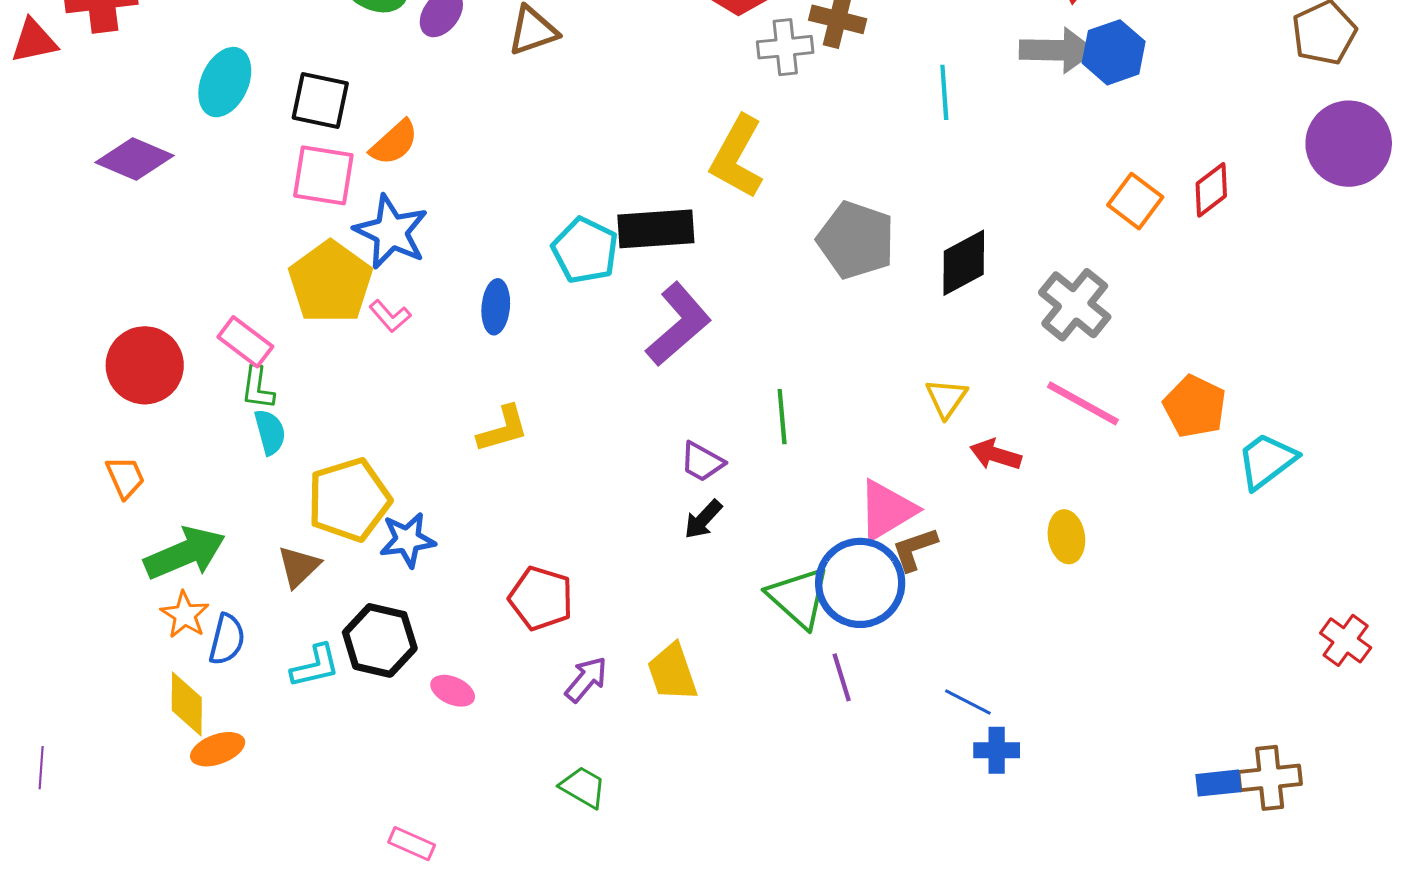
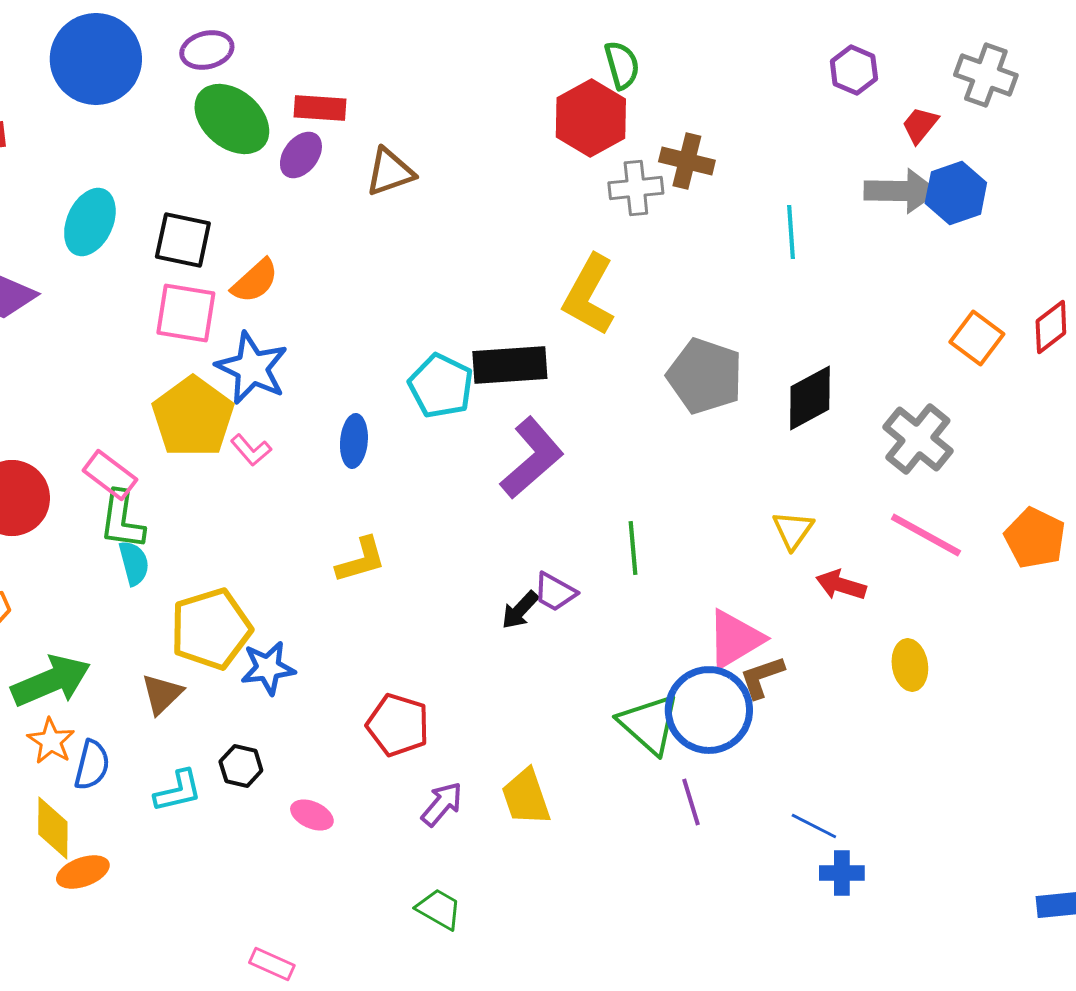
green L-shape: (258, 388) -> (122, 520), size x1.4
black arrow: (703, 519) -> (520, 610), moved
black hexagon: (380, 640) -> (241, 766), size x0.6

